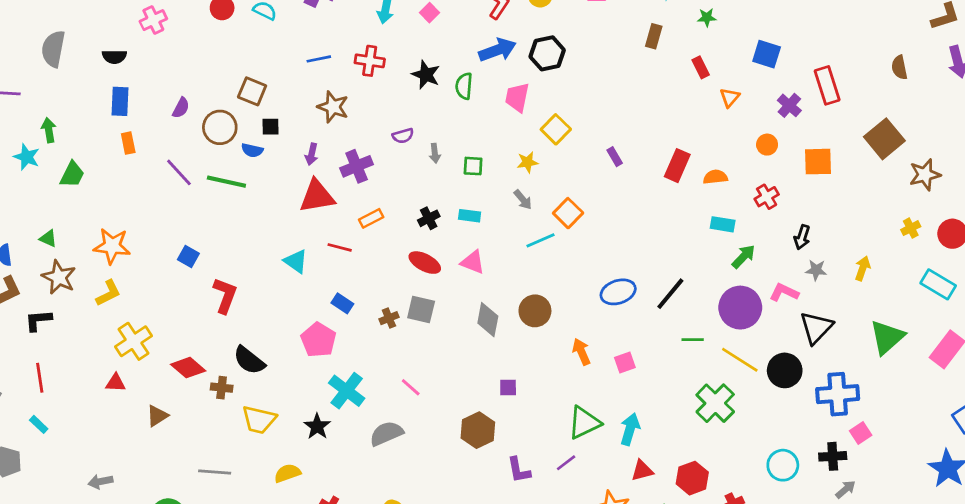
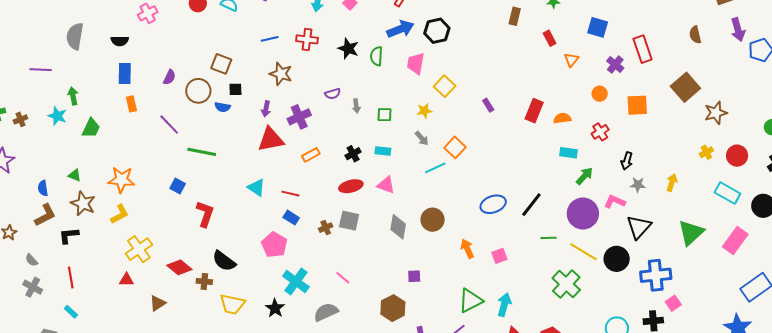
green line: (226, 182) -> (202, 152), moved
red line: (340, 247) -> (290, 194), moved
red ellipse: (425, 263) -> (351, 186), turned -40

